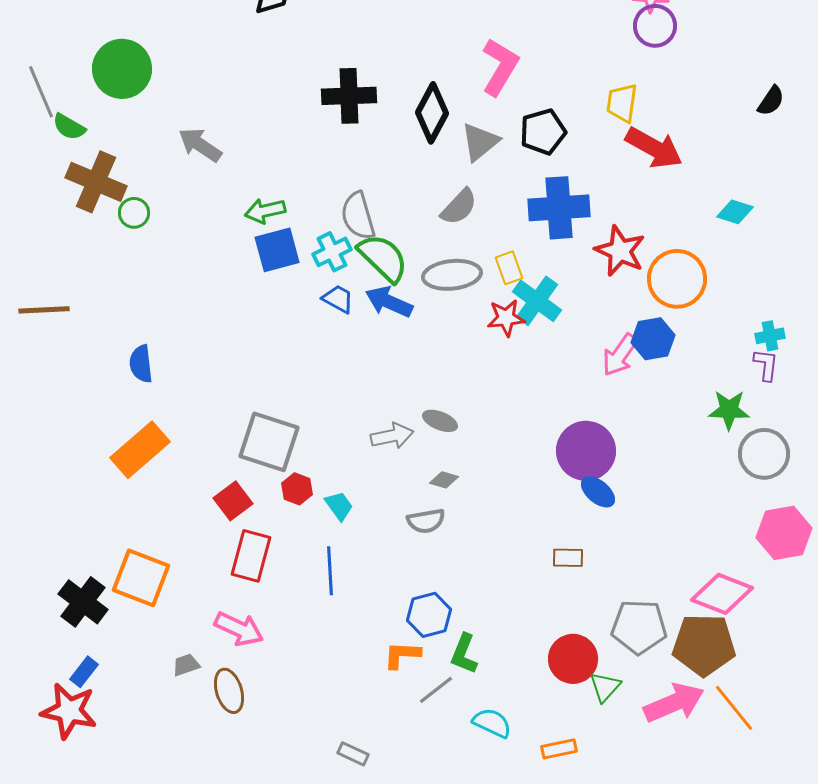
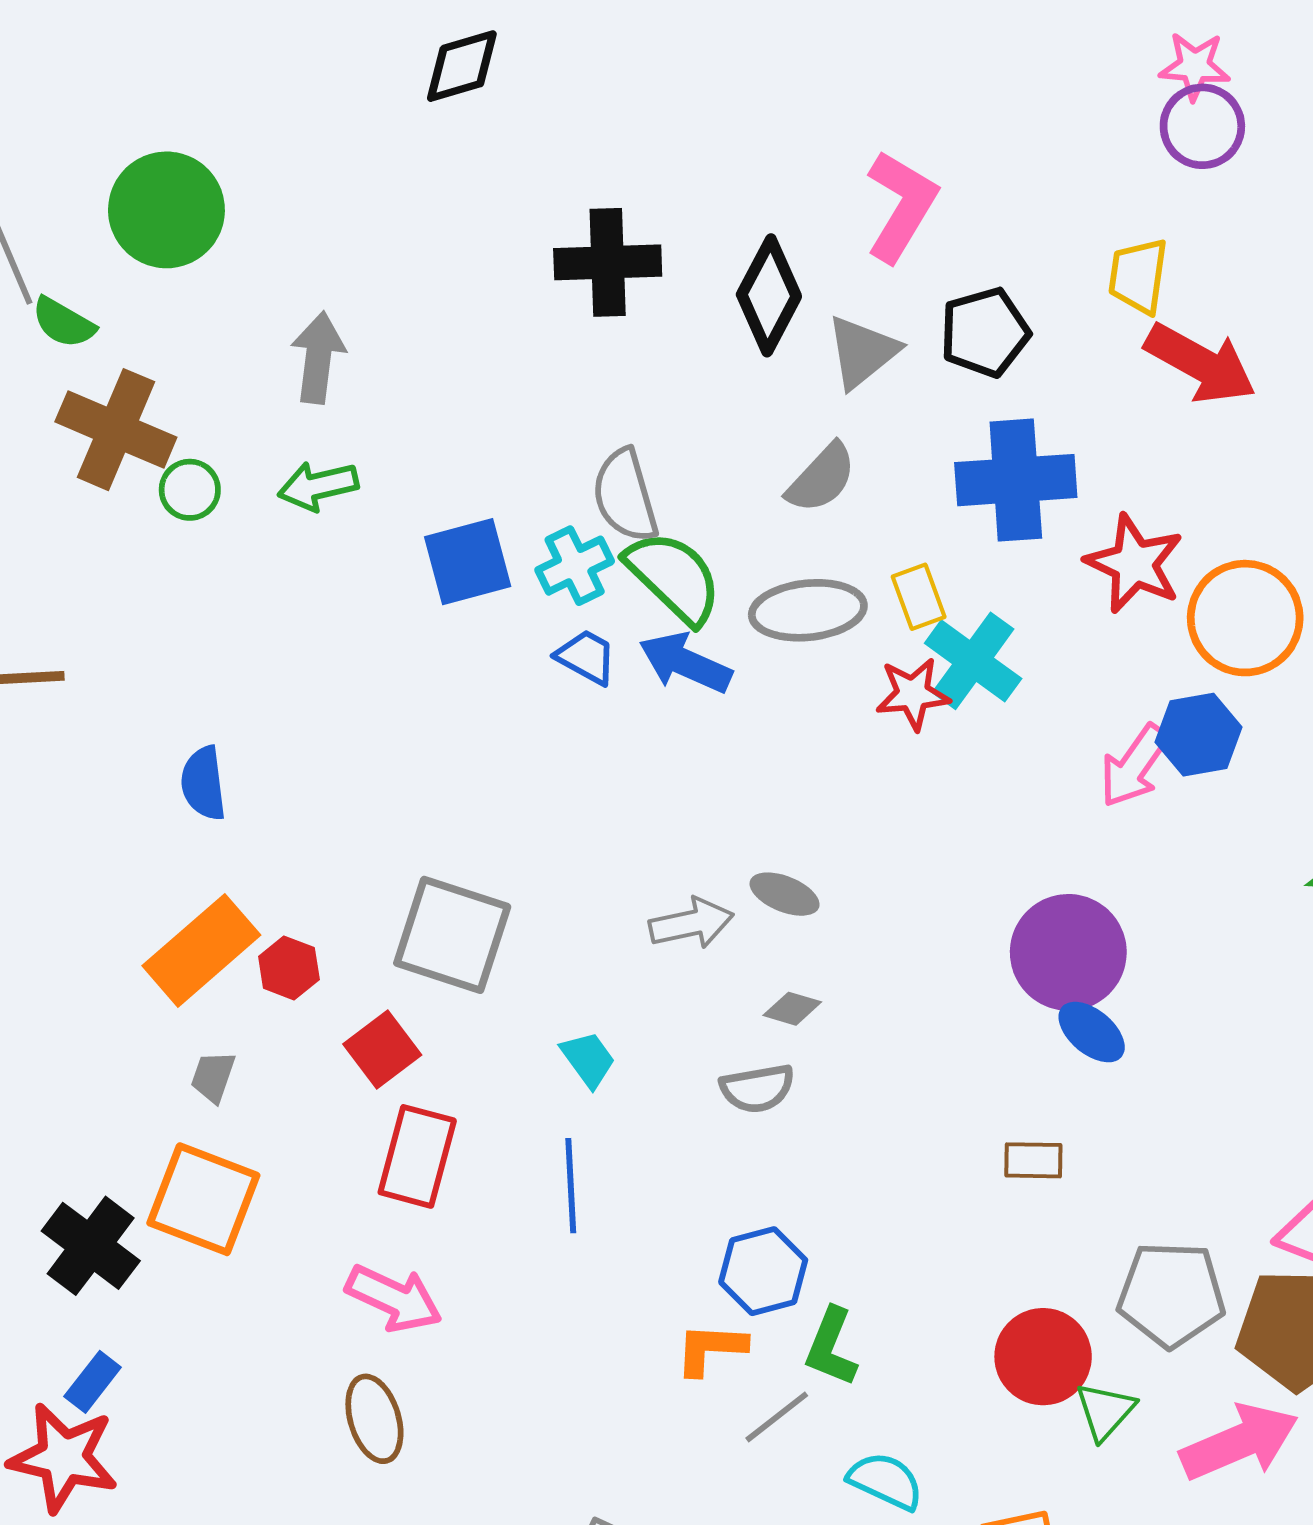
gray arrow: (200, 145) -> (318, 358), turned 63
green arrow: (265, 211) -> (318, 486), moved
red hexagon: (297, 489) -> (289, 968), moved
gray trapezoid: (186, 665) -> (213, 1077), moved, turned -52

